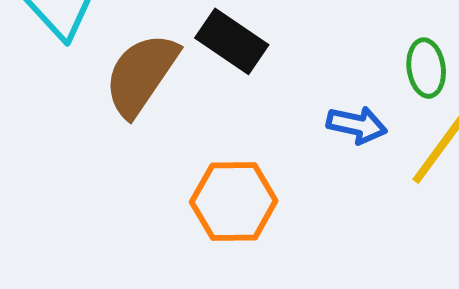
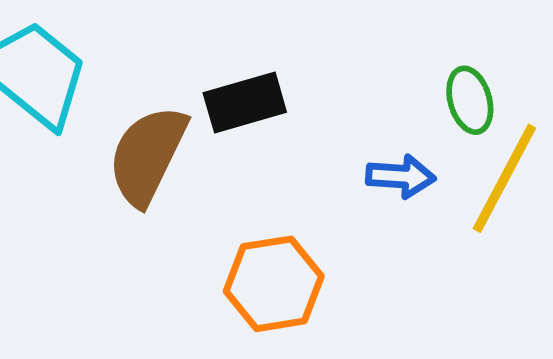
black rectangle: (232, 41) -> (245, 103), turned -42

